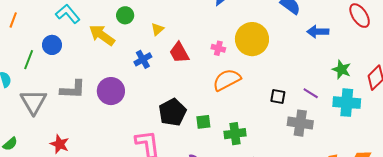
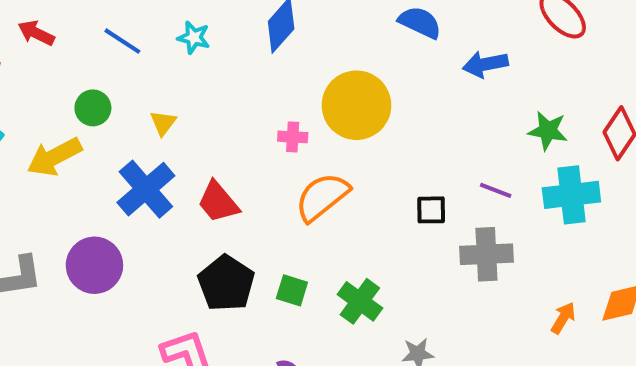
yellow arrow: (102, 35) -> (54, 157), turned -52
red trapezoid: (179, 53) -> (218, 202), moved
blue cross: (143, 59) -> (146, 189), size x1.6
green square: (203, 122) -> (292, 290), turned 35
green cross: (235, 134) -> (360, 301), turned -35

